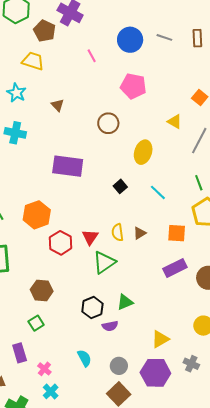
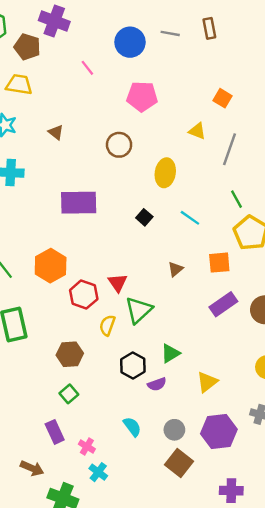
yellow semicircle: (118, 232) -> (107, 325), moved, turned 36
yellow triangle: (160, 339) -> (207, 382), moved

